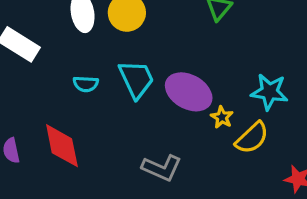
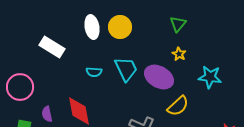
yellow star: (222, 117) -> (179, 54), moved
yellow semicircle: (252, 138) -> (178, 106), moved

